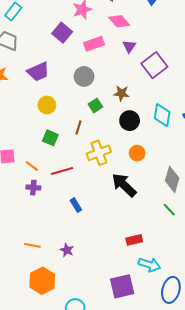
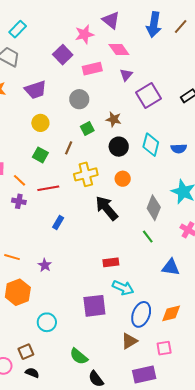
blue rectangle: (76, 205) -> (58, 223), turned 56

